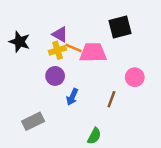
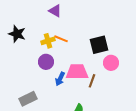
black square: (120, 27) -> (99, 45), moved
purple triangle: (60, 34) -> (55, 11), moved
pink trapezoid: (93, 53) -> (77, 72), moved

